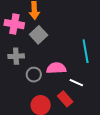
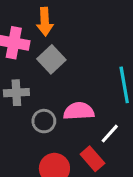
white line: (76, 83) -> (110, 134), turned -72

